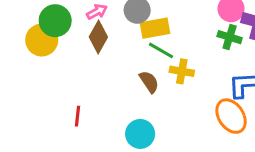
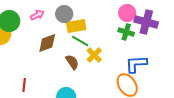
brown diamond: (98, 37) -> (47, 43), moved, turned 40
yellow cross: (182, 71) -> (94, 55), turned 35

